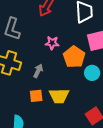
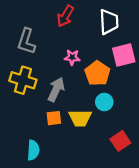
gray arrow: (38, 71) -> (56, 89), size x1.5
cyan circle: (92, 73) -> (104, 102), moved

